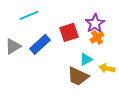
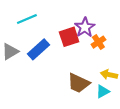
purple star: (95, 23) -> (85, 27), moved
cyan triangle: (86, 59) -> (103, 91), moved

